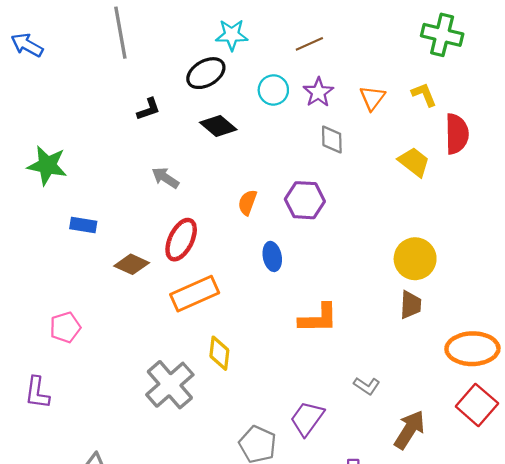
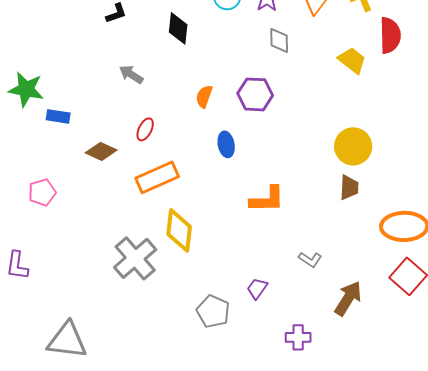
black diamond: (218, 126) -> (178, 28), turned 56
green star: (47, 165) -> (26, 89), moved
red ellipse: (181, 240) -> (145, 129), size x0.6
pink pentagon: (65, 327) -> (42, 192), moved
yellow diamond: (219, 353) -> (179, 230), size x1.4
purple trapezoid: (307, 418) -> (257, 288), size x0.7

